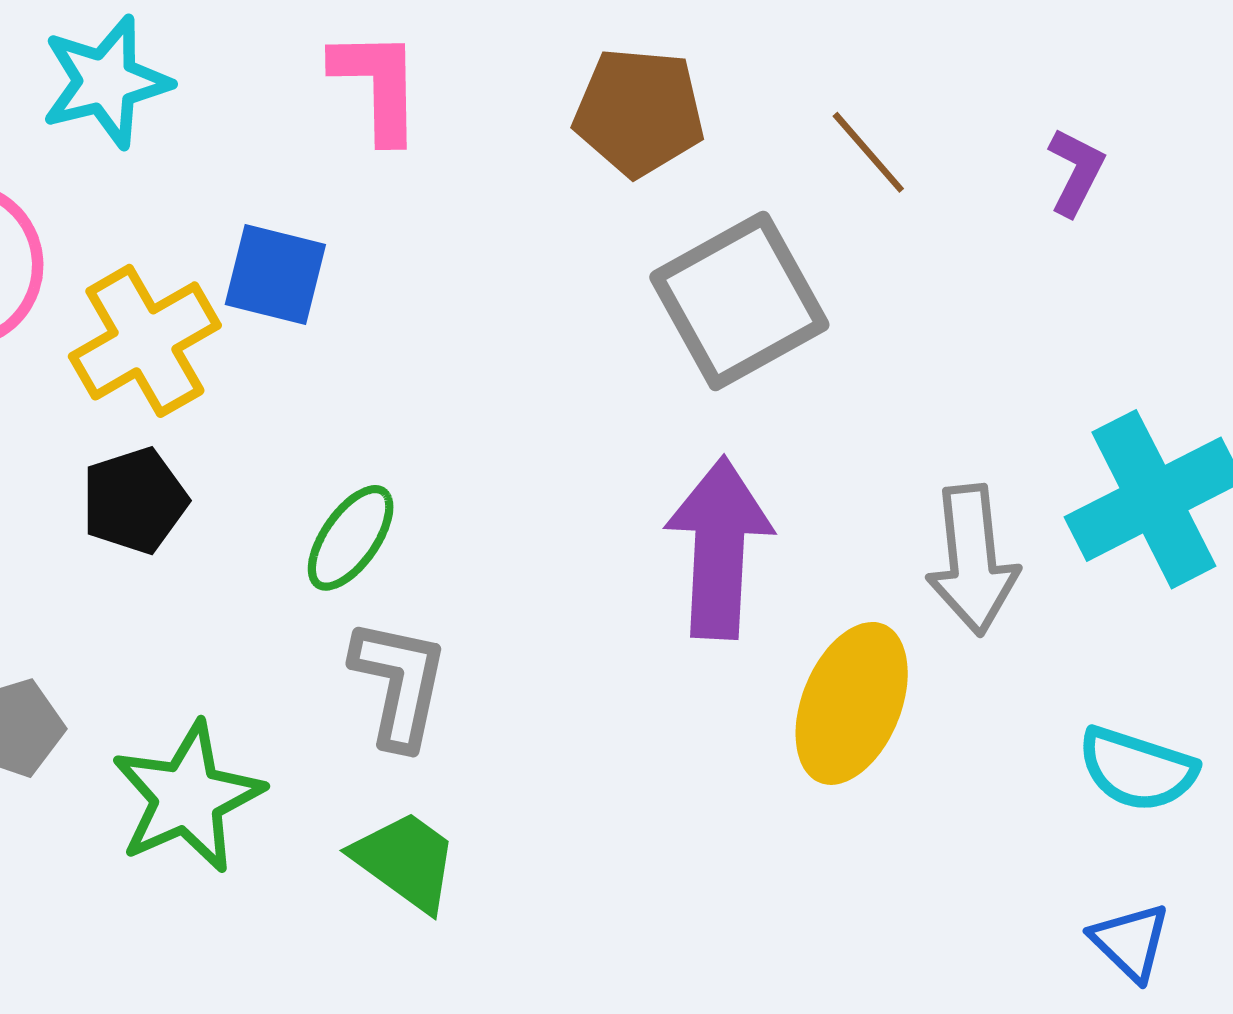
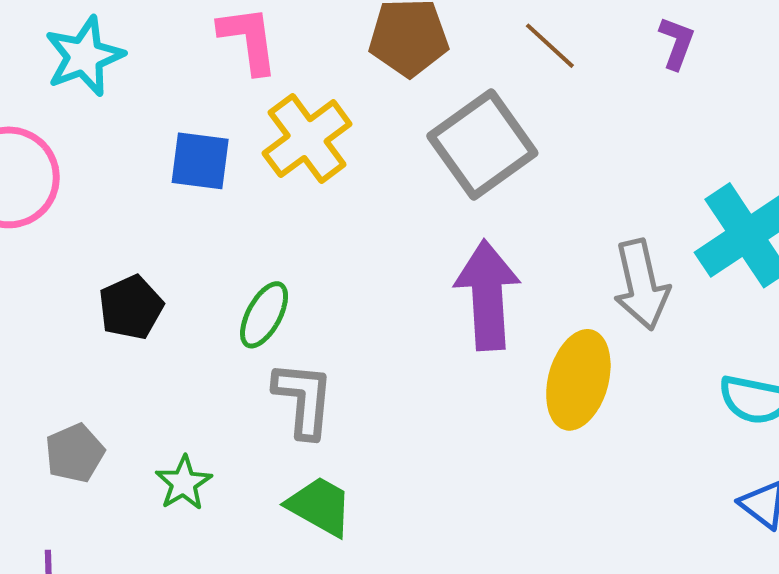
yellow cross: (145, 341) -> (307, 139), moved
green star: (187, 797) -> (184, 483), size x0.6

